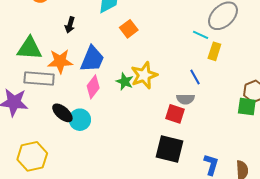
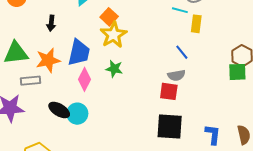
yellow star: (144, 75) -> (113, 35), moved
gray rectangle: (39, 79) -> (31, 81), size x0.7

